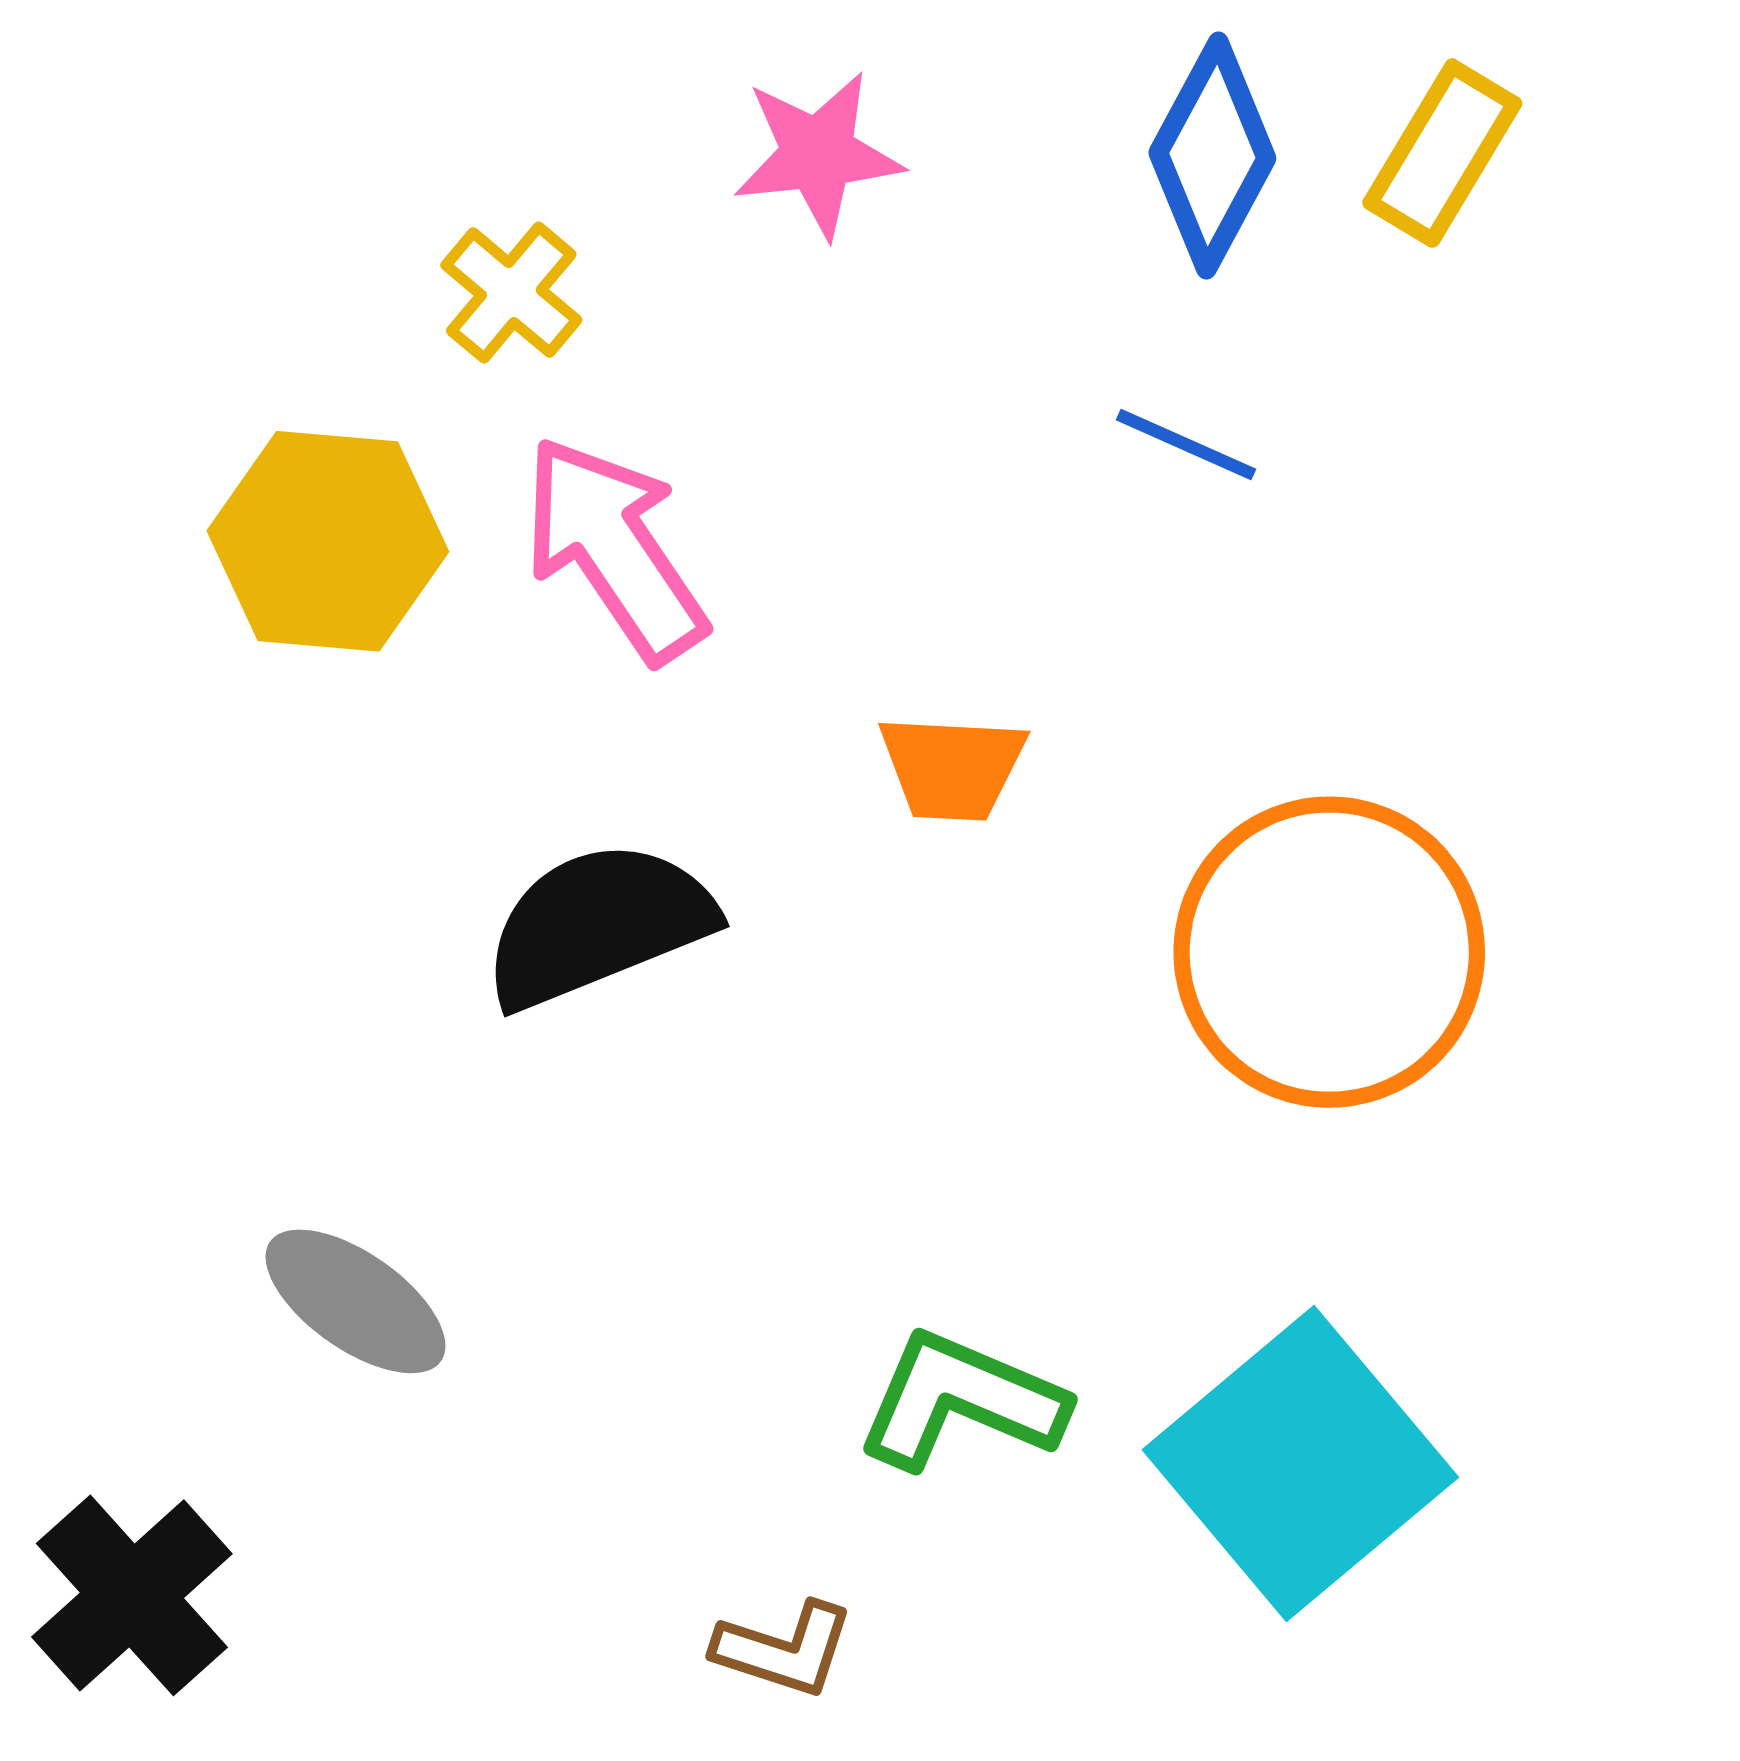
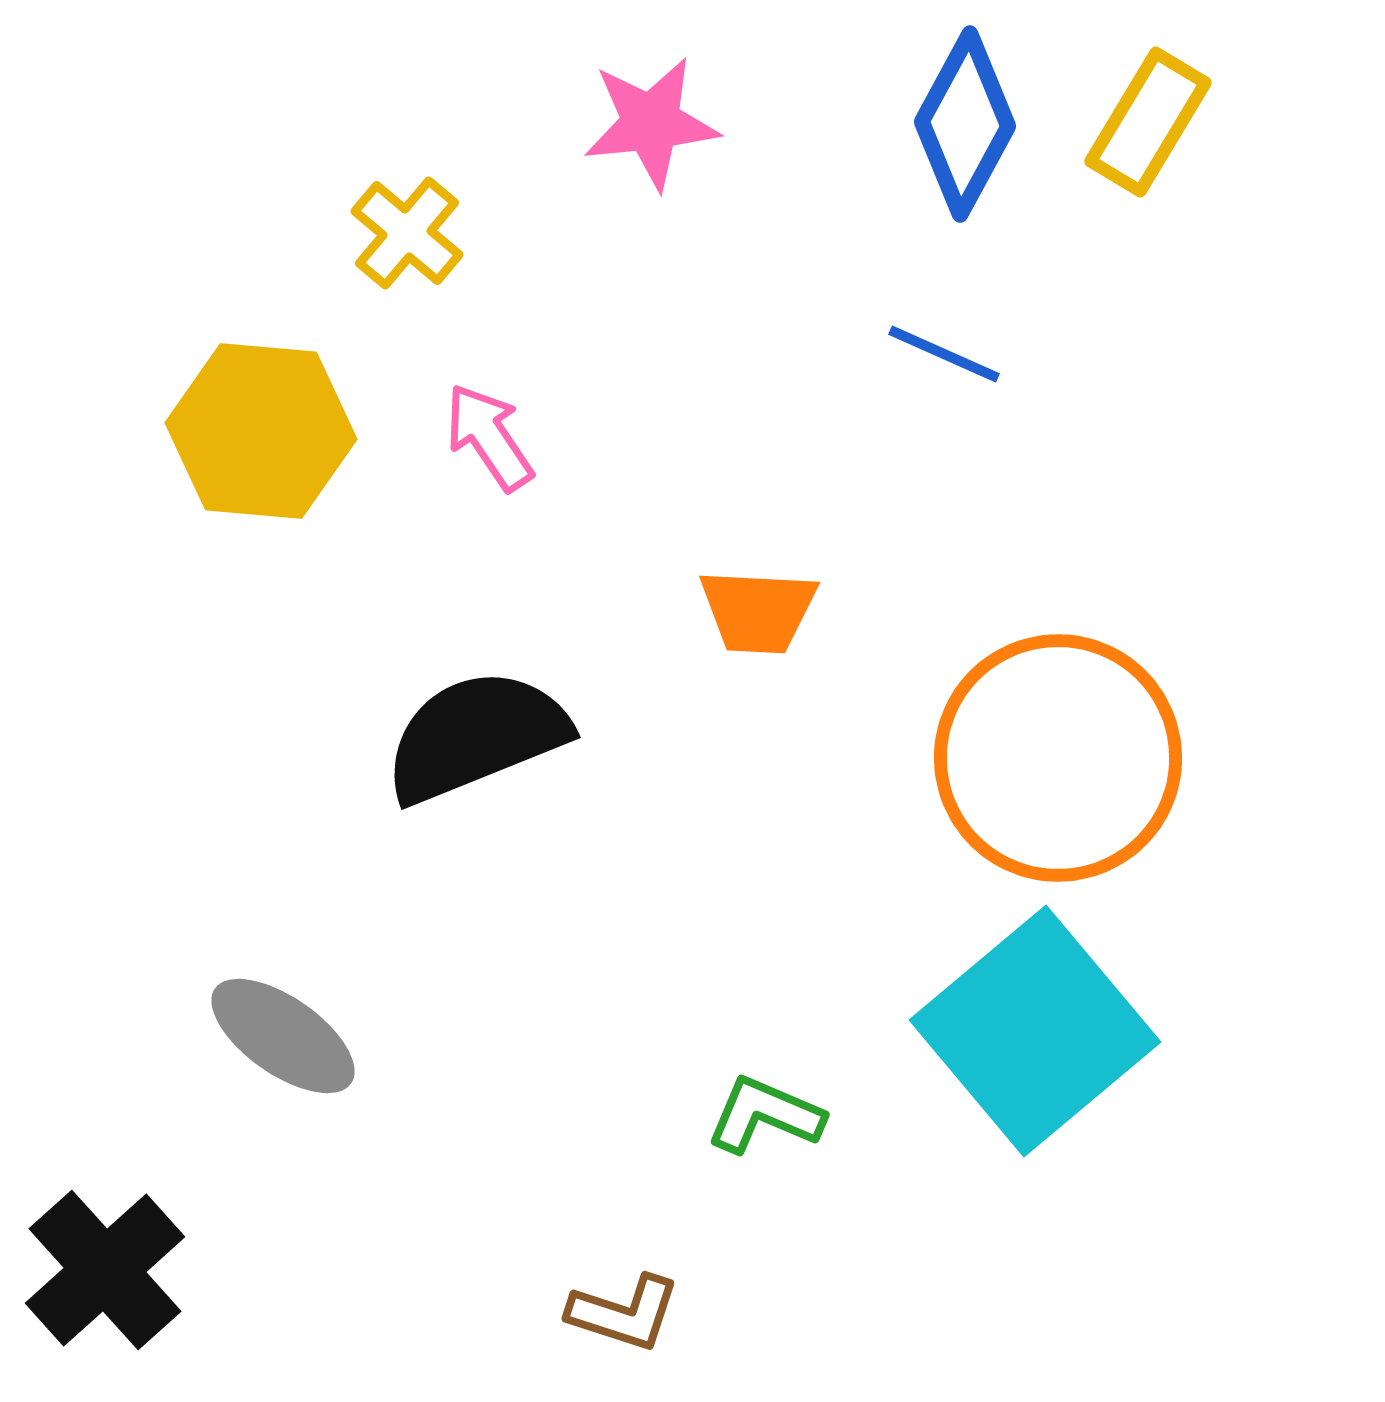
pink arrow: (614, 549) -> (489, 437), size x0.6
green L-shape: (961, 1401) -> (765, 1115), size x0.7
cyan square: (1300, 1463) -> (1035, 1031), moved

